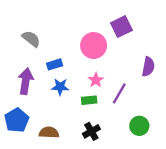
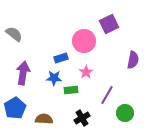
gray semicircle: (31, 39) -> (14, 34), moved
blue rectangle: (55, 64) -> (61, 58), moved
purple line: (119, 93) -> (107, 95), moved
green rectangle: (89, 100) -> (71, 90), moved

